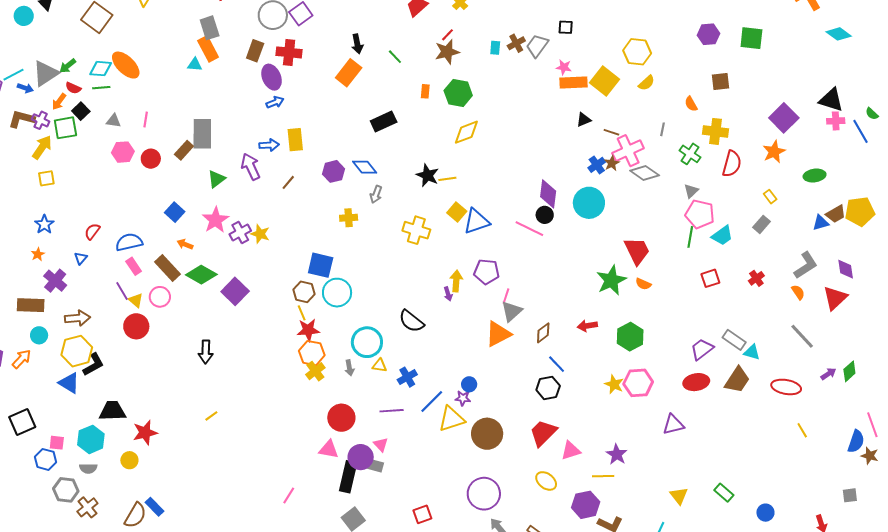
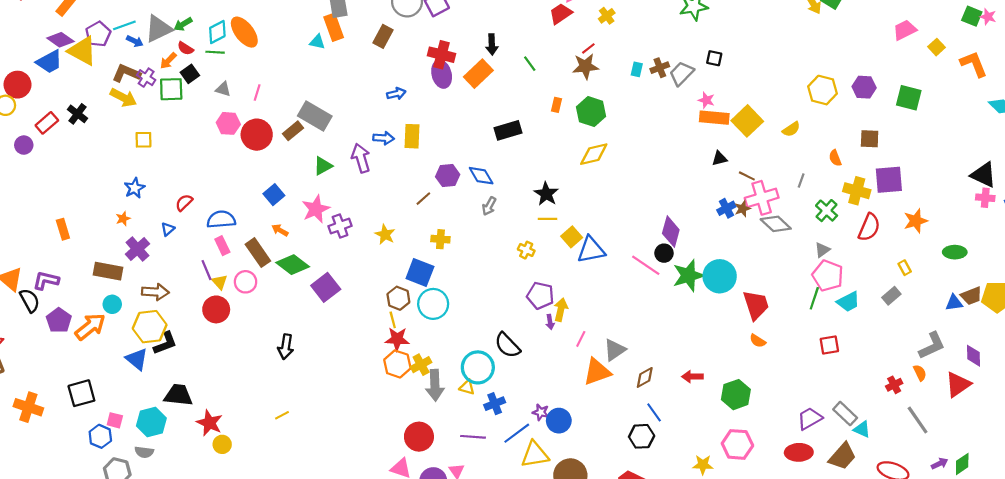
red cross: (289, 52) -> (442, 55), moved
yellow hexagon: (637, 52) -> (822, 90), moved
cyan diamond: (101, 69) -> (217, 32), turned -40
purple ellipse: (272, 77) -> (442, 74), moved
purple square: (784, 118) -> (889, 180), moved, turned 32
gray rectangle: (202, 134) -> (315, 116), turned -68
yellow arrow: (42, 147) -> (123, 98), moved, turned 75
red circle: (151, 159) -> (257, 135), size x1.5
yellow line: (447, 179) -> (548, 219), moved
brown line: (288, 182) -> (423, 199), moved
cyan circle: (589, 203) -> (720, 276), moved
yellow cross: (349, 218) -> (440, 239), moved
yellow cross: (416, 230) -> (526, 250), size x0.6
yellow star: (260, 234) -> (385, 234), moved
purple pentagon: (486, 272) -> (540, 296), moved
red cross: (756, 278) -> (894, 385), moved
green star: (611, 280) -> (688, 275), moved
pink line: (506, 296) -> (581, 339), moved
cyan circle: (367, 342) -> (478, 367), moved
orange arrow: (22, 359) -> (90, 327), size x1.4
gray arrow: (349, 368) -> (435, 385), size x1.8
yellow cross: (315, 371) -> (421, 365), moved
blue circle: (469, 384) -> (559, 421), size x1.5
yellow star: (614, 384) -> (703, 465), moved, turned -30
purple star: (463, 398) -> (541, 412), moved
red star: (145, 433) -> (209, 423), turned 30
yellow circle: (129, 460) -> (222, 444), moved

